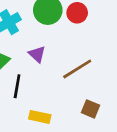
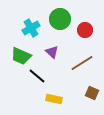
red circle: (77, 13) -> (85, 30), moved
black line: (17, 86) -> (37, 76), turned -60

